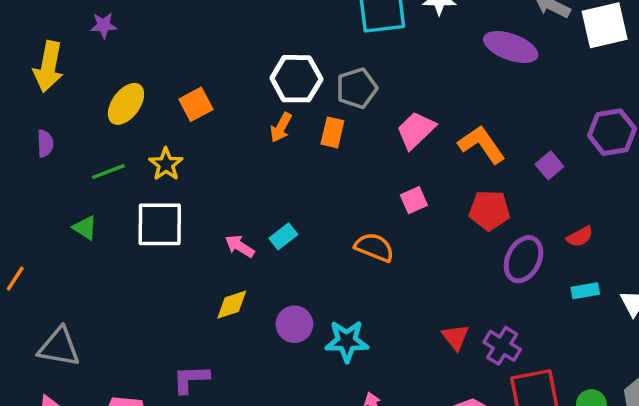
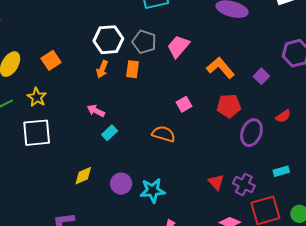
gray pentagon: (357, 88) -> (144, 42), turned -30
pink trapezoid: (416, 130) -> (178, 46), moved
pink arrow: (240, 246) -> (96, 111), moved
cyan rectangle: (585, 291) -> (281, 171), moved

